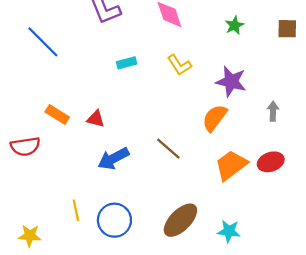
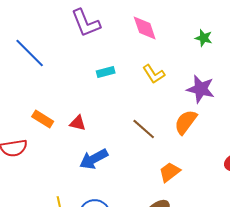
green star: (234, 25) -> (204, 38), turned -30
brown line: (168, 149) -> (144, 129), moved
orange trapezoid: (231, 165) -> (170, 172), moved, size x0.7

